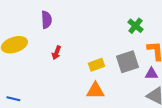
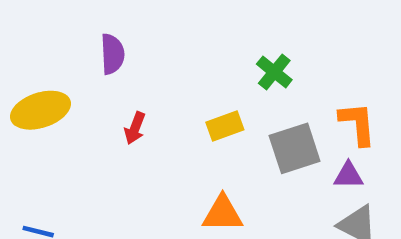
green cross: (135, 26) -> (274, 72), moved
yellow rectangle: (96, 65) -> (225, 126), moved

